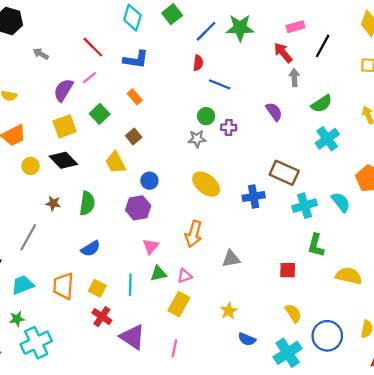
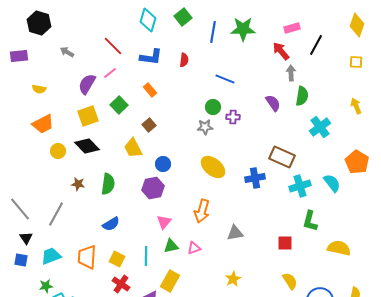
blue line: (206, 31) -> (213, 32), turned -35
red semicircle: (198, 63) -> (184, 60), moved
green semicircle: (322, 104) -> (302, 96), moved, turned -48
yellow rectangle: (179, 304) -> (170, 281), moved

